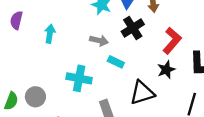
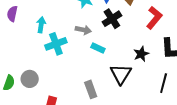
red L-shape: (172, 41) -> (154, 18), moved
cyan cross: (79, 78) -> (56, 44), moved, turned -30
black triangle: (142, 93) -> (121, 74), turned -40

